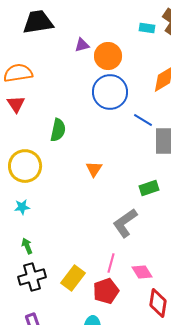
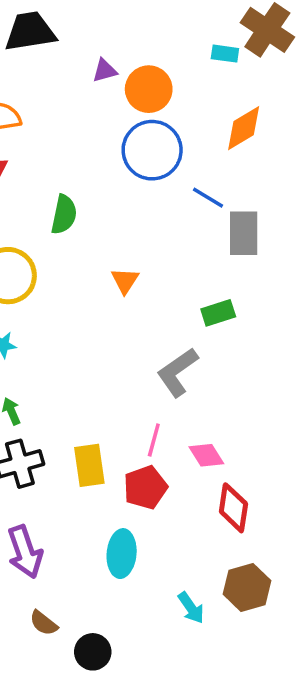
cyan rectangle: (147, 28) -> (225, 54), moved
yellow rectangle: (73, 278) -> (89, 465), turned -45

